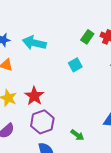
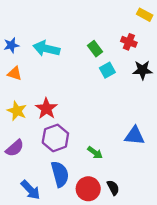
green rectangle: (87, 37) -> (95, 49), moved, turned -72
cyan square: (75, 65) -> (107, 70), moved

